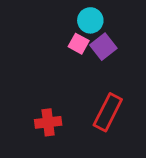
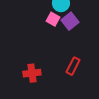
red rectangle: (108, 112) -> (73, 66), size x0.7

